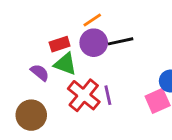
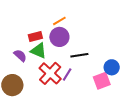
black line: (121, 41) -> (79, 55), moved
purple line: (108, 95) -> (67, 75), turned 40

